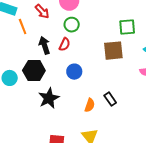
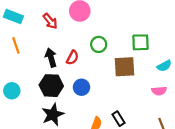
green circle: (72, 25) -> (99, 44), moved
orange line: (23, 26) -> (16, 45), moved
black hexagon: (34, 71) -> (51, 86), moved

